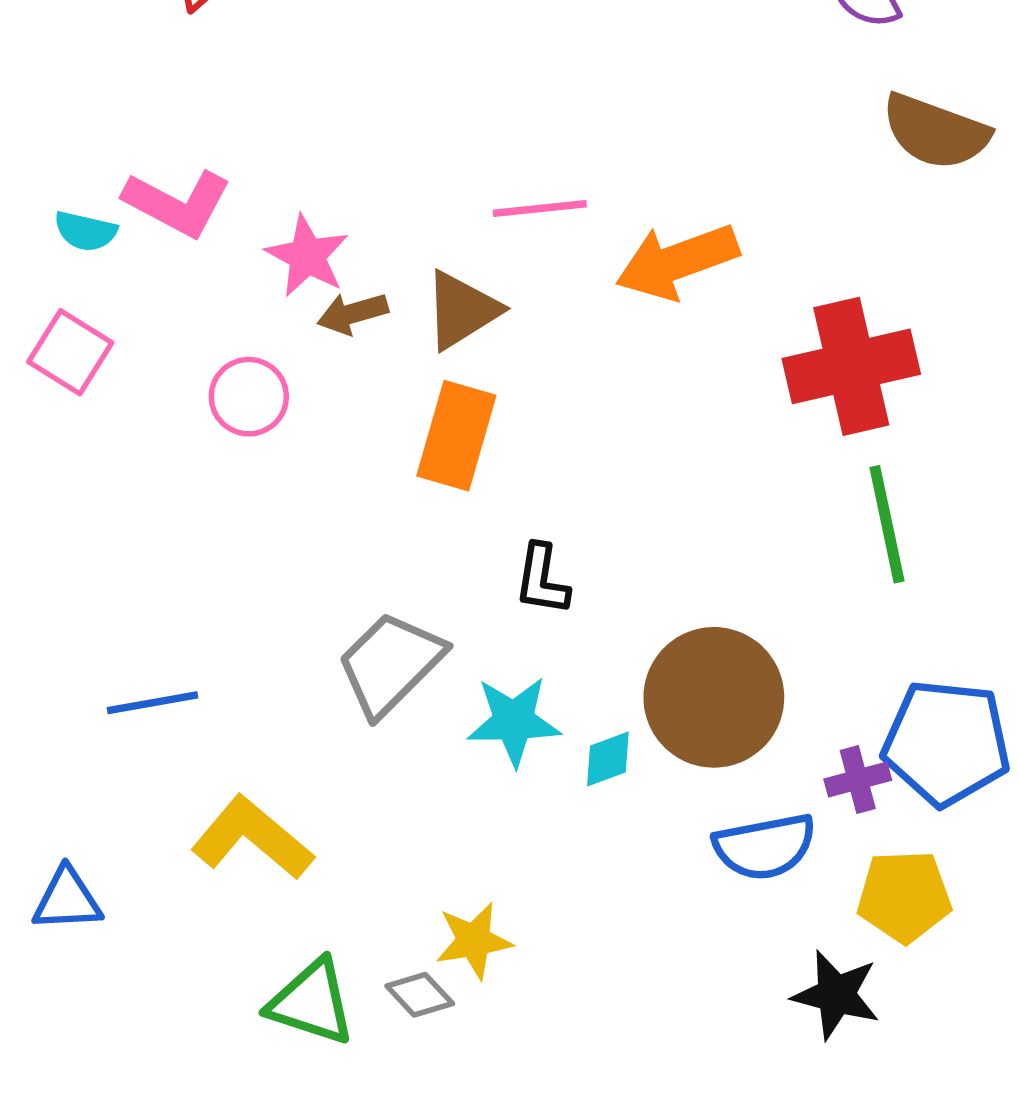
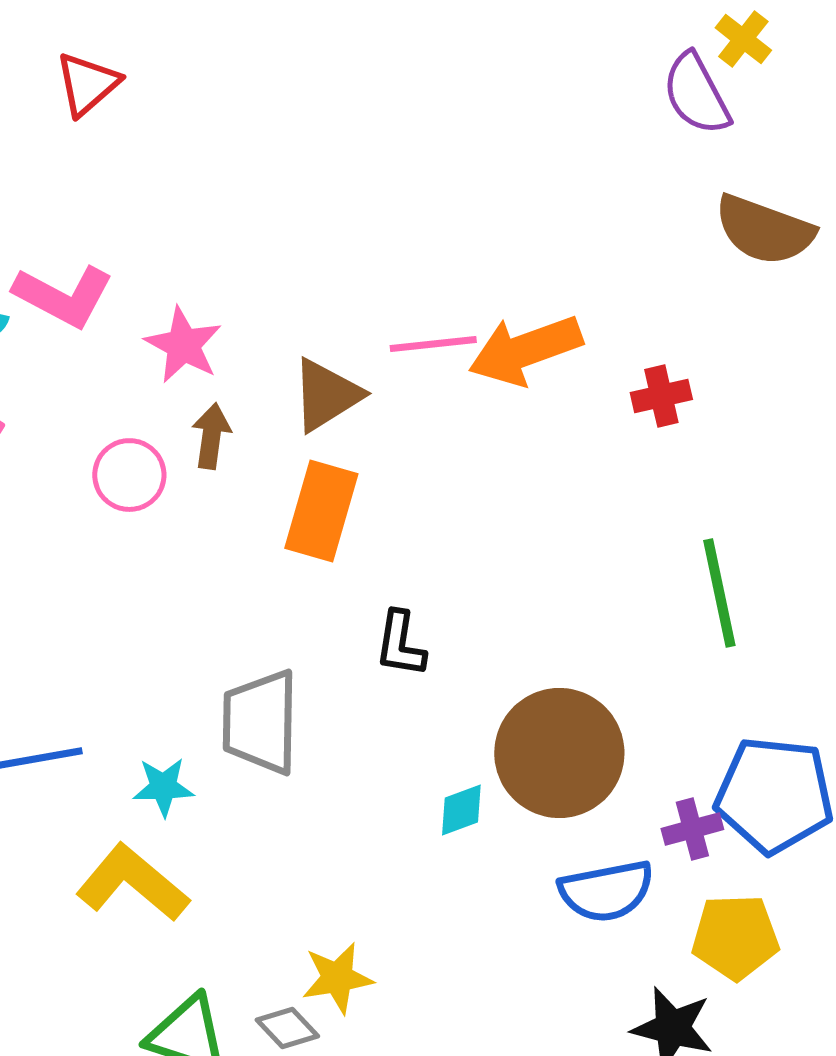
pink line: (540, 208) -> (433, 344), moved
brown arrow: (353, 313) -> (211, 436), moved, turned 114
red cross: (851, 366) -> (661, 396), moved, size x0.5
gray trapezoid: (390, 664) -> (260, 722), turned -44
cyan star: (514, 721) -> (163, 787), moved, size x0.7

